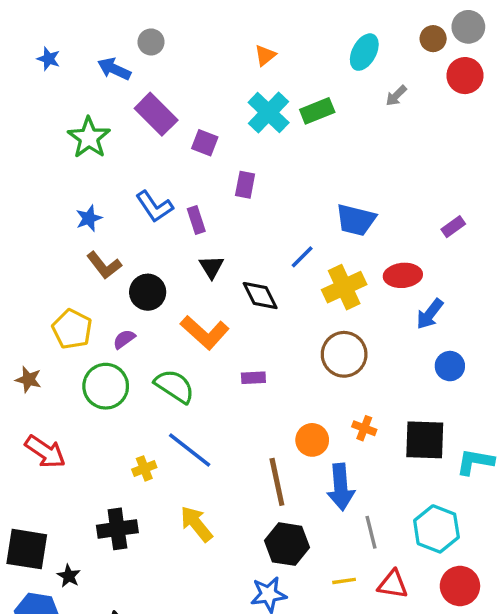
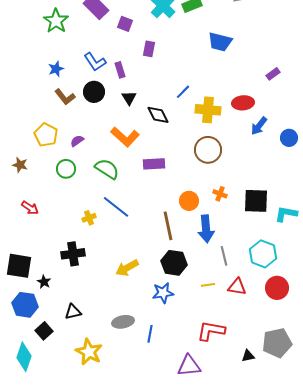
blue trapezoid: (356, 220) -> (220, 42), moved
yellow cross: (344, 287) -> (208, 110), turned 30
black circle: (148, 292) -> (94, 92), moved
blue circle: (450, 366) -> (289, 138), moved
purple rectangle: (253, 378) -> (154, 164), size x1.5
green circle: (106, 386) -> (66, 169), size x0.7
red arrow: (45, 452) -> (30, 208), size x0.7
yellow arrow: (196, 524) -> (127, 268), moved, turned -80

